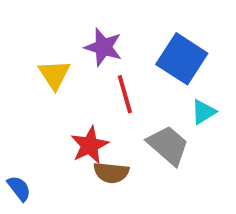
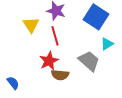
red line: (125, 94) -> (55, 36), moved

